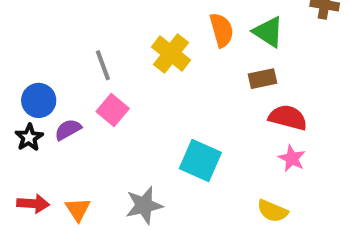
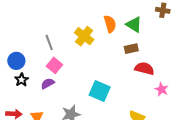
purple semicircle: (68, 130) -> (48, 84), moved
black star: (29, 137) -> (22, 80), moved
pink star: (292, 158) -> (162, 89), moved

